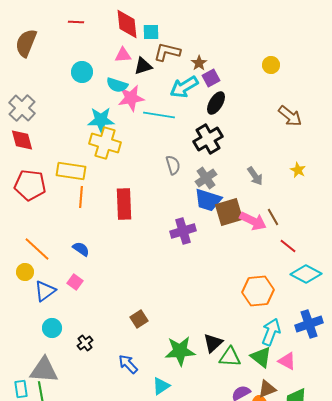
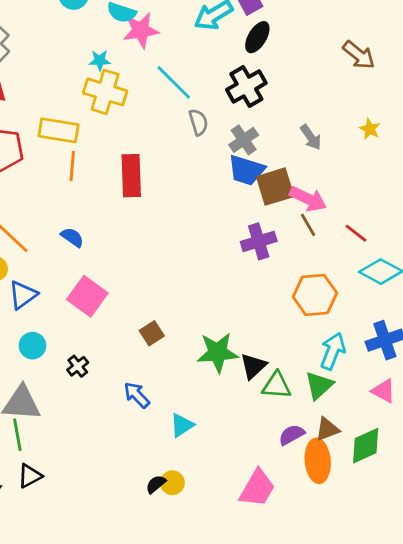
cyan line: (159, 115) -> (174, 82), moved, turned 36
cyan star: (101, 120) -> (100, 60), size x0.6
brown line: (273, 217) -> (308, 225), moved
purple cross: (183, 231) -> (259, 241), moved
pink square: (75, 282) -> (87, 296), moved, size x1.8
green star: (180, 351) -> (218, 352), moved
green triangle: (261, 357) -> (319, 385), turned 40
pink triangle: (287, 361) -> (383, 391), moved

